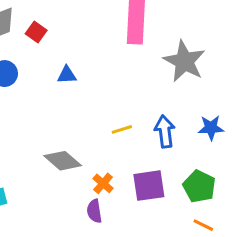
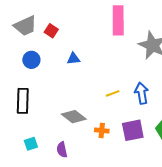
orange cross: (103, 183) -> (102, 130), turned -32
purple semicircle: (94, 211) -> (62, 150), moved

